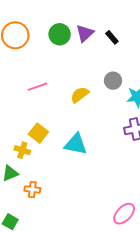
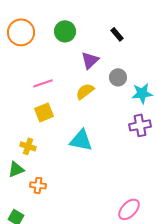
purple triangle: (85, 33) -> (90, 60), moved
yellow square: (38, 133) -> (44, 112), moved, turned 30

